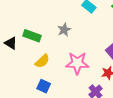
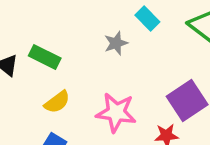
gray star: (64, 30) -> (116, 43), moved

